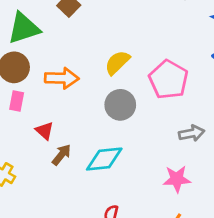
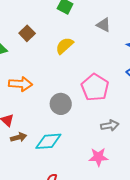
yellow semicircle: (117, 63) -> (64, 46), moved
brown arrow: (61, 155) -> (19, 137), turned 35

